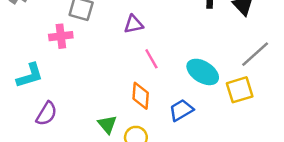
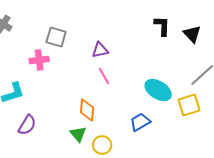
pink line: (151, 59) -> (104, 76), moved
orange diamond: (141, 96) -> (87, 110), moved

